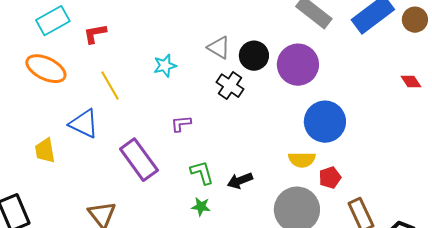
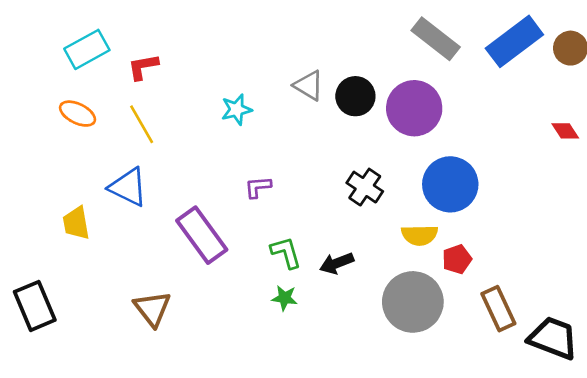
orange ellipse: (46, 69) -> (77, 114), size x0.7
yellow line: (110, 86) -> (142, 124), moved
black cross: (230, 86) -> (365, 187), moved

